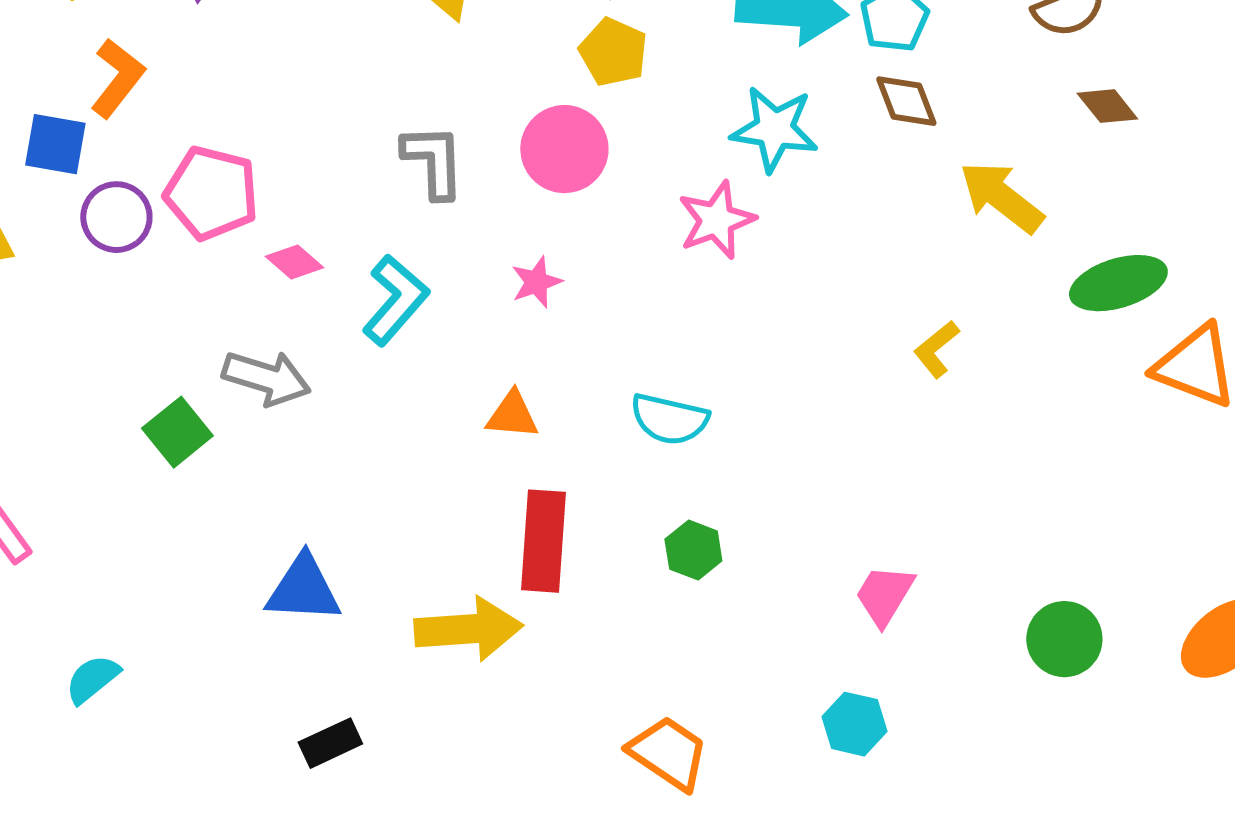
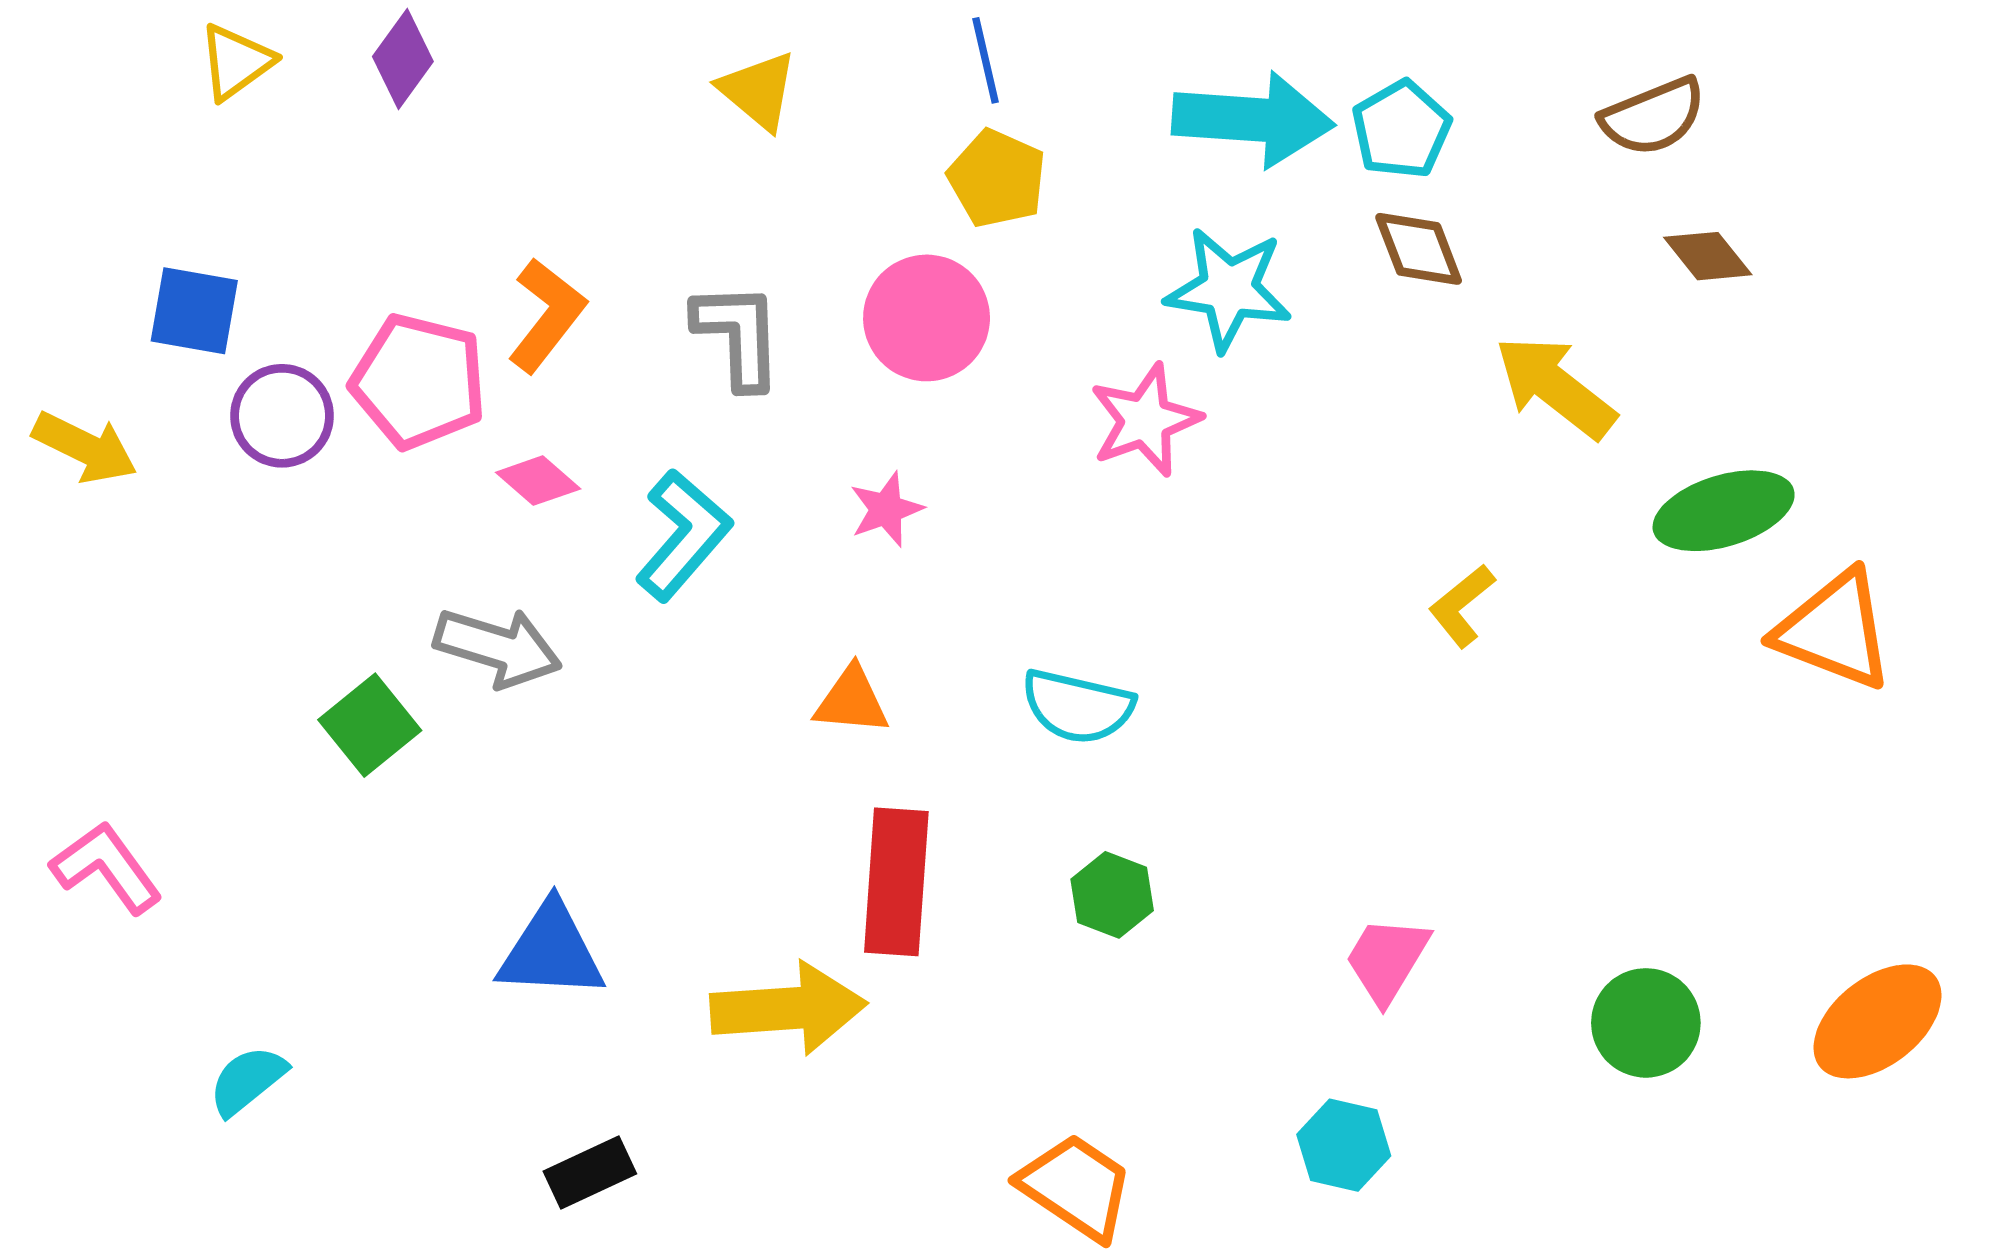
orange L-shape: (117, 78) -> (547, 315), moved

